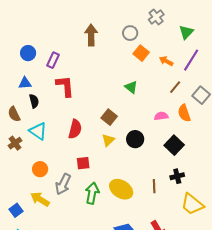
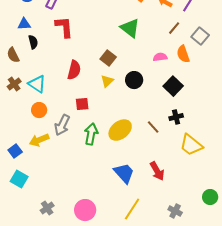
green triangle: (131, 87) -> (130, 28), size x1.5
cyan triangle: (38, 131) -> (37, 84), moved
brown line: (154, 186) -> (153, 127), turned -40
yellow ellipse: (121, 189) -> (120, 130), turned -70
yellow arrow: (40, 199) -> (39, 140), turned -54

